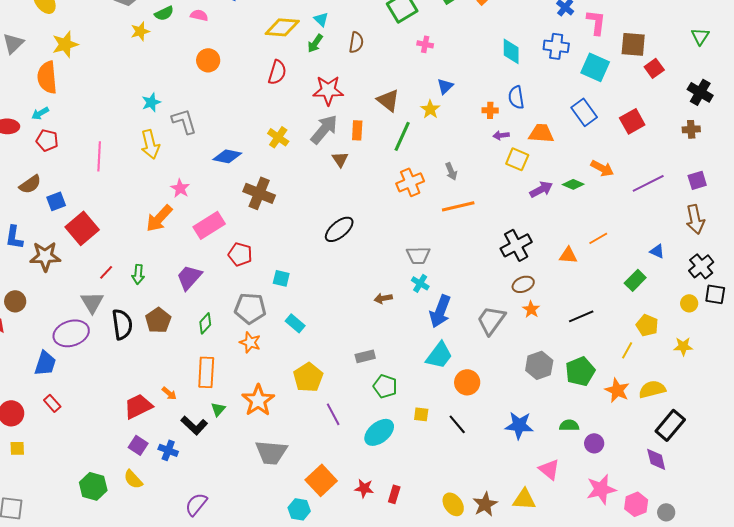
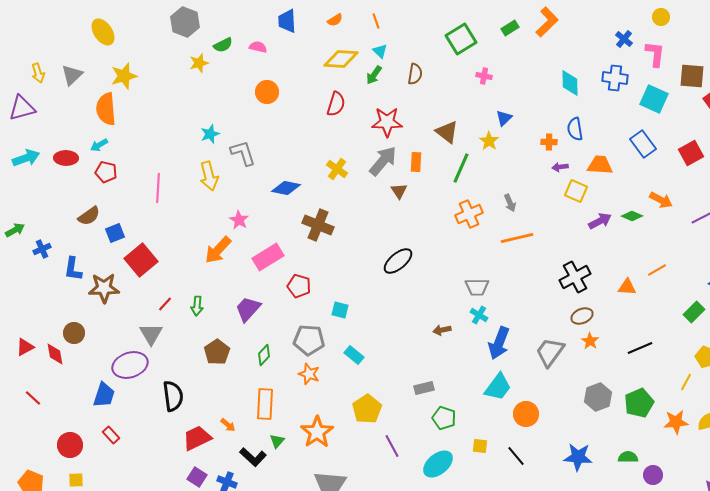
black semicircle: (122, 324) -> (173, 396), moved
orange star: (617, 390) -> (676, 422), turned -30

